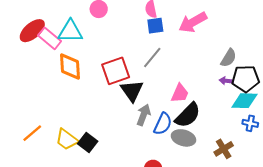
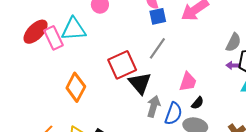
pink rectangle: (50, 38) -> (53, 38), turned 30
orange diamond: (70, 66) -> (76, 87), moved, turned 36
black semicircle: (188, 115) -> (198, 103), size x0.5

